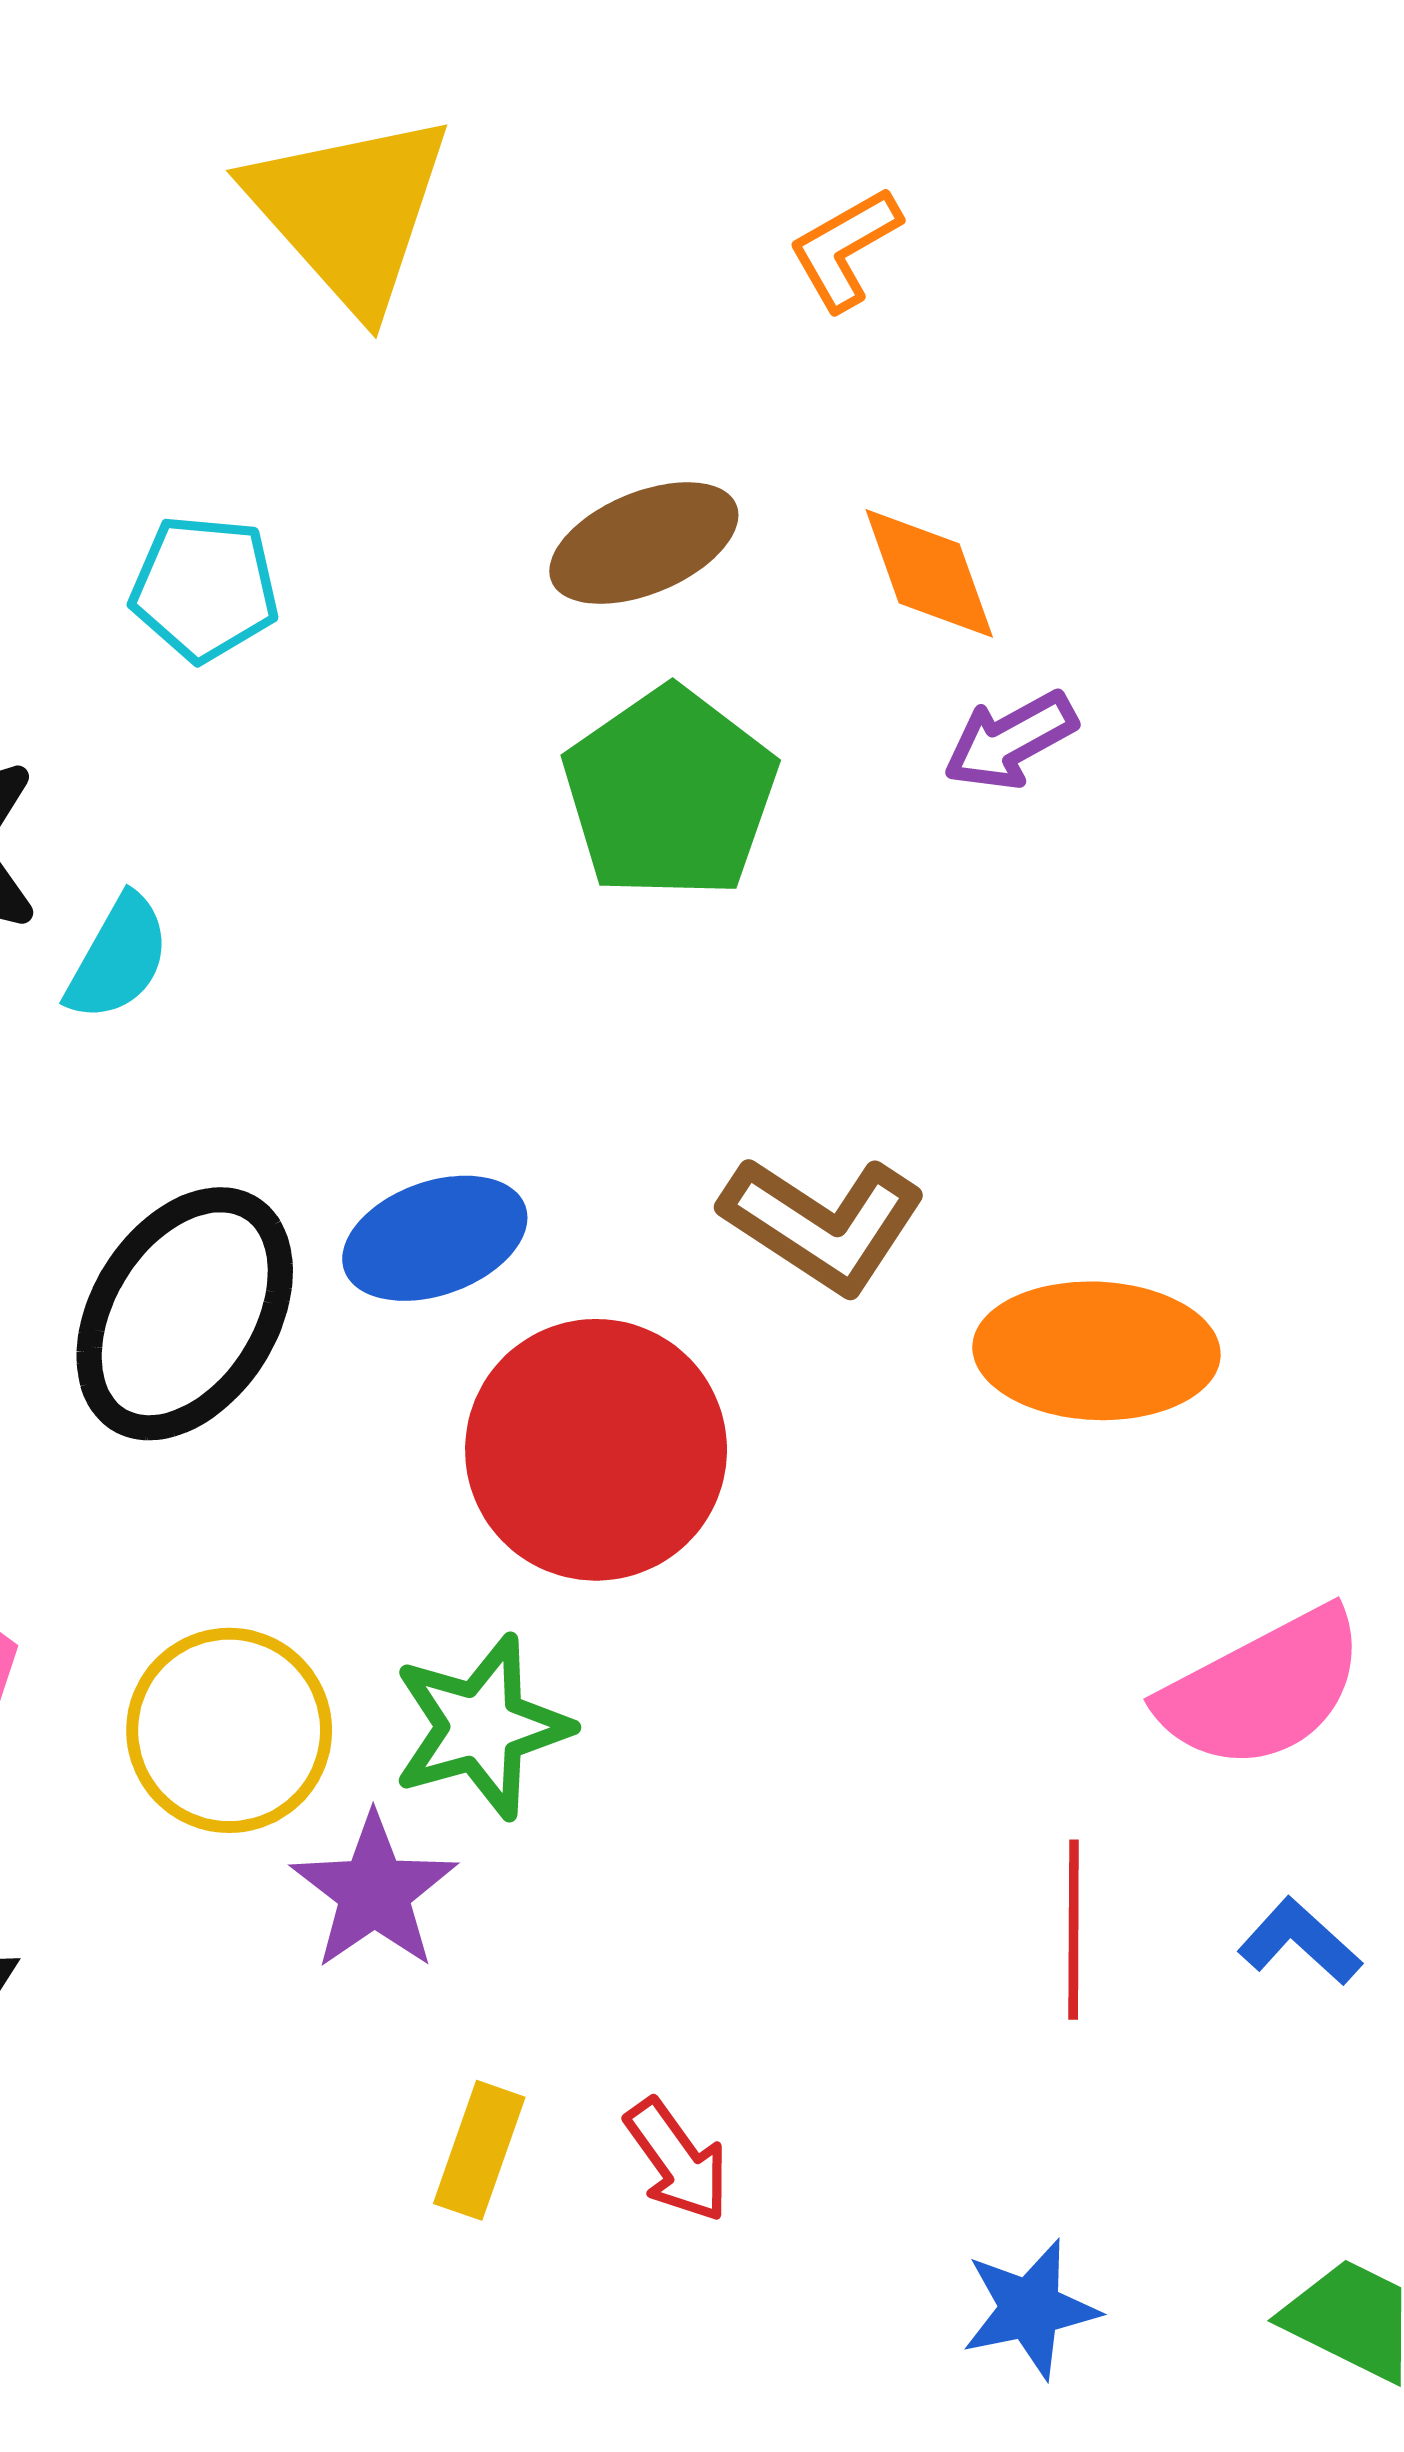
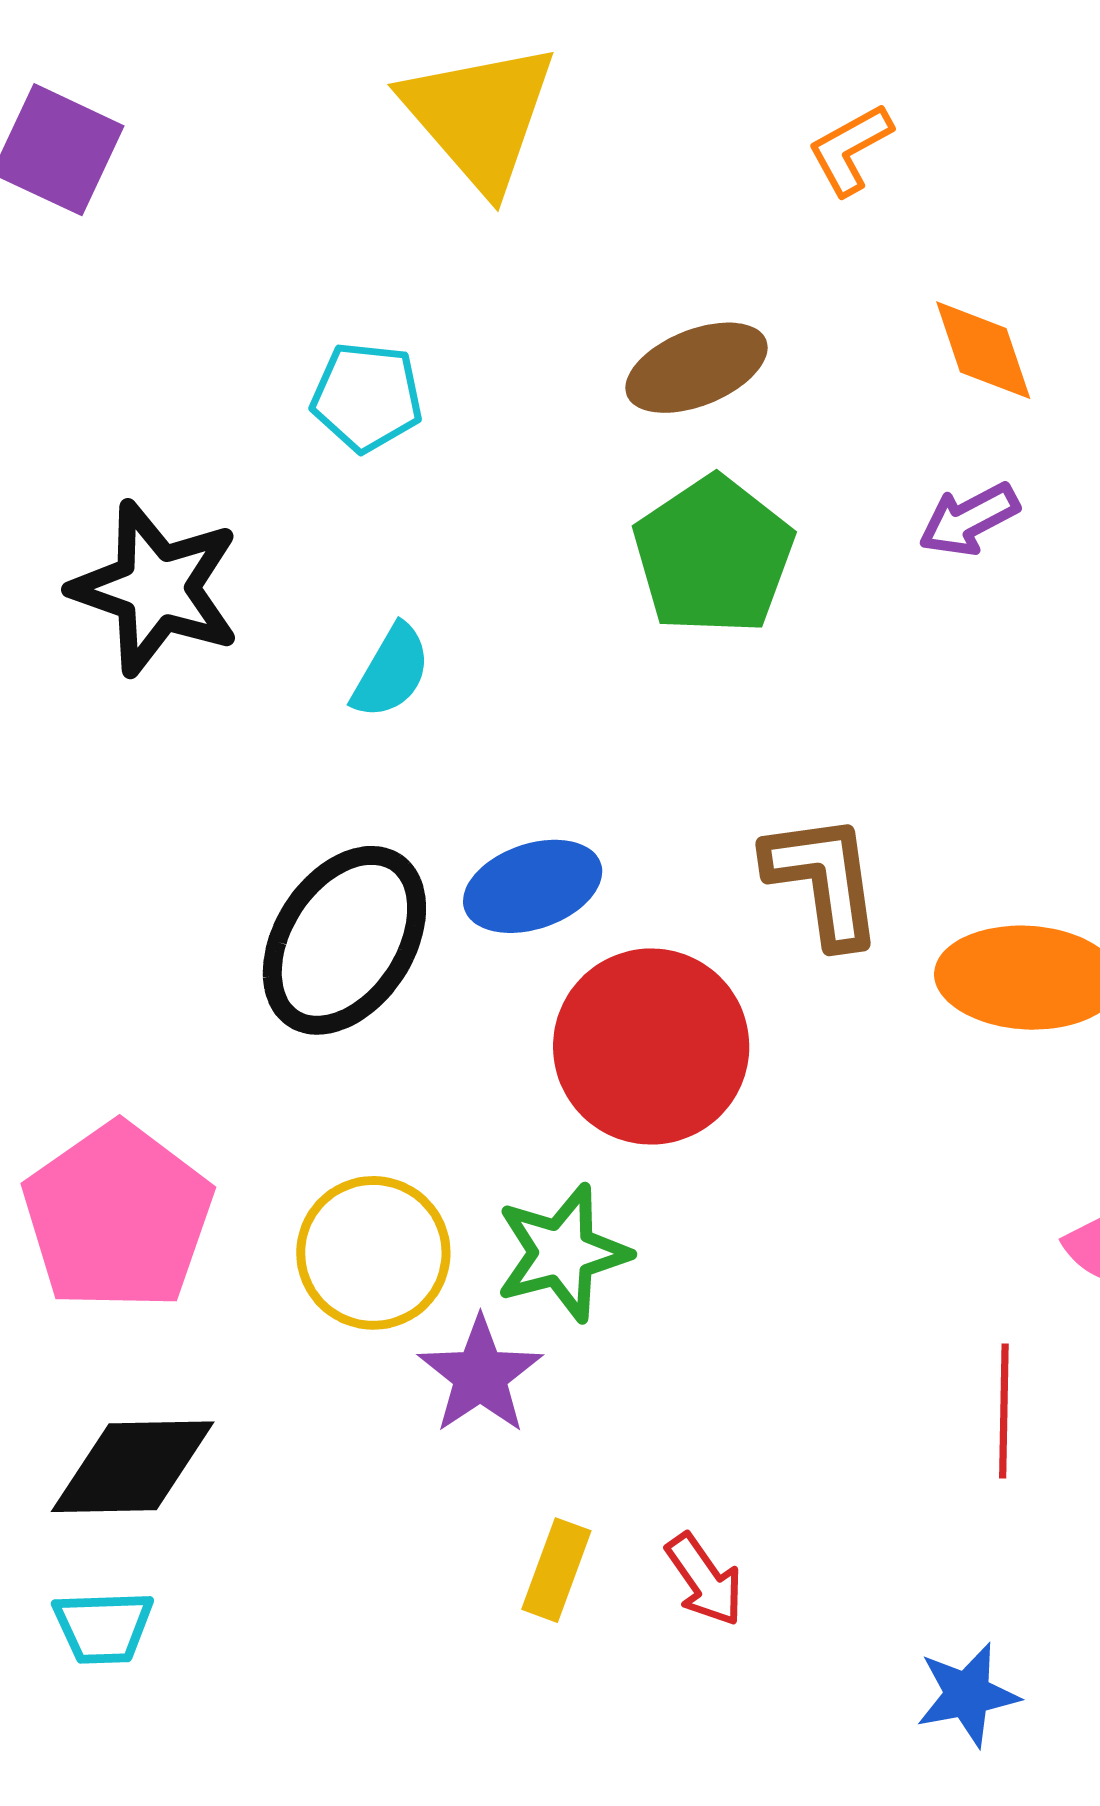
orange diamond: (929, 573) -> (983, 350), moved
cyan semicircle: (118, 958) -> (391, 672), moved
brown L-shape: (823, 1224) -> (824, 880), turned -132

